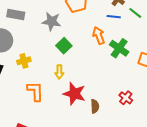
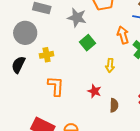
yellow arrow: (59, 72) -> (110, 65), moved
red star: (74, 94) -> (94, 91), size x0.6

